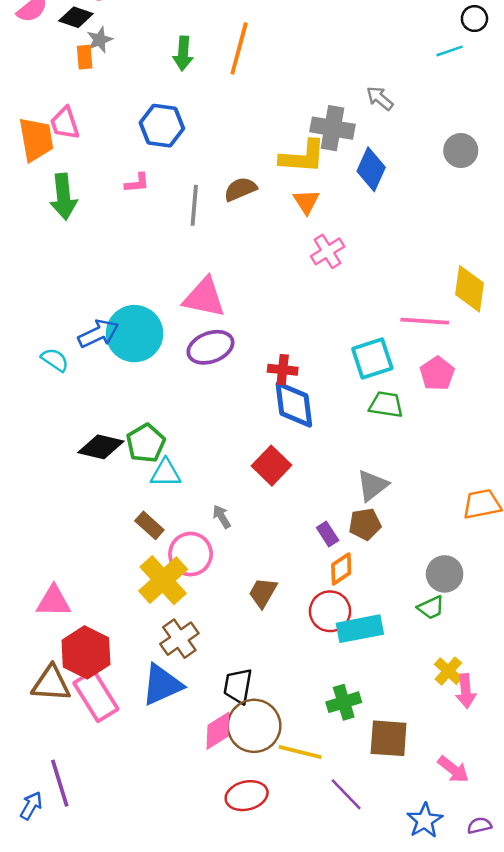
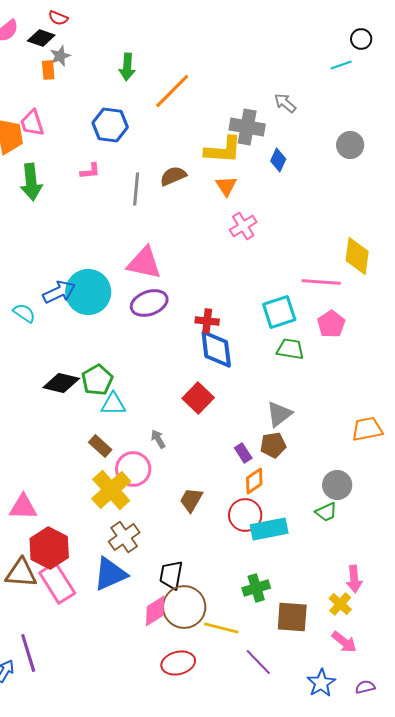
orange line: (239, 48) -> (172, 91), moved, turned 30
blue diamond: (371, 169) -> (278, 160), size x0.7
yellow cross: (448, 671) -> (340, 604), moved

